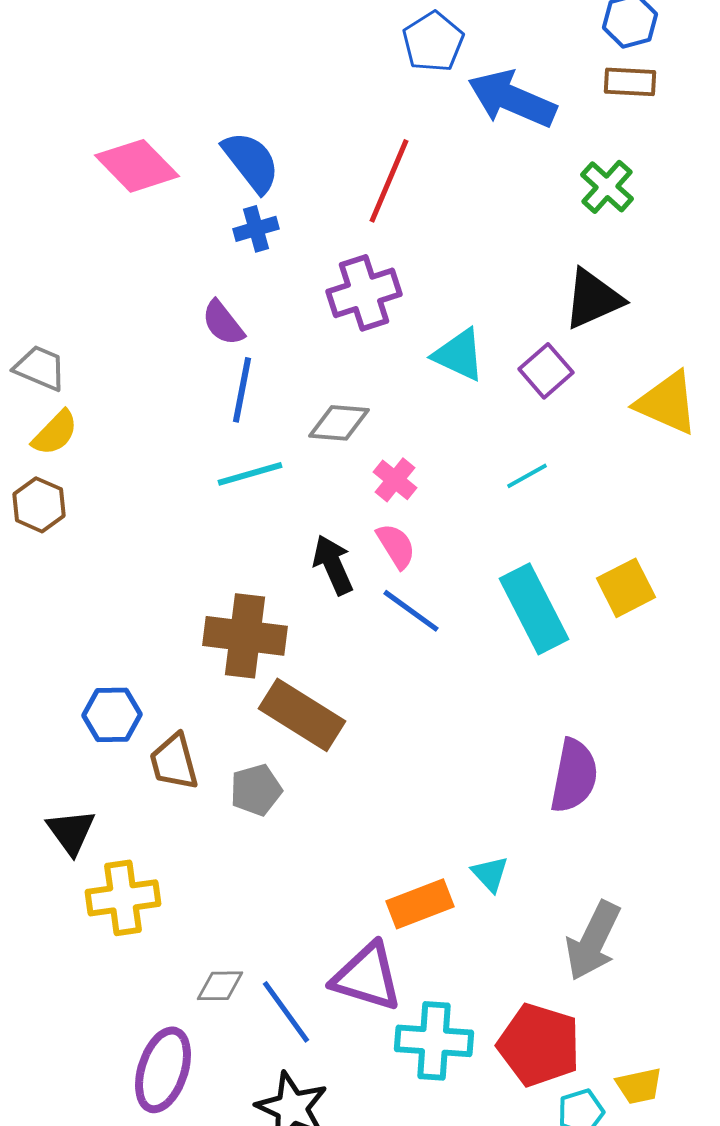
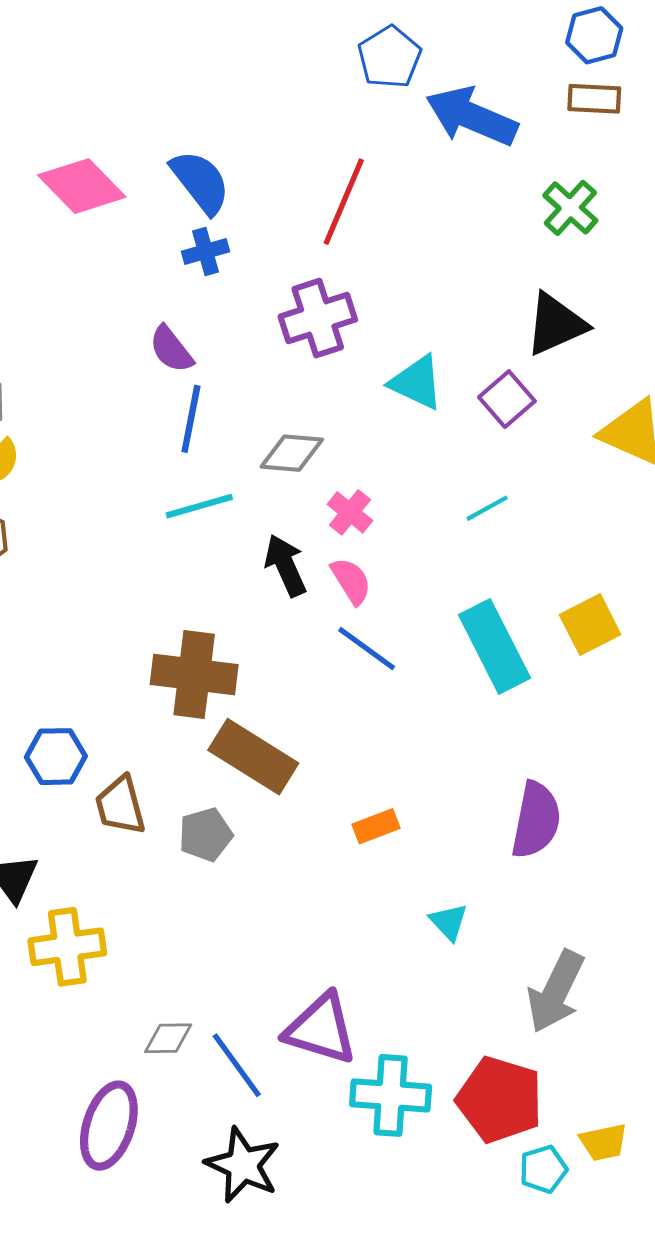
black arrow: (333, 565) -> (286, 565), moved
orange rectangle: (420, 904) -> (376, 826), moved, size x0.7

